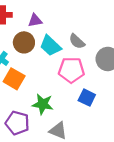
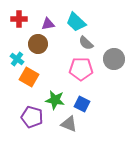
cyan trapezoid: (50, 46) -> (76, 22), moved
blue square: (87, 98) -> (82, 104), moved

